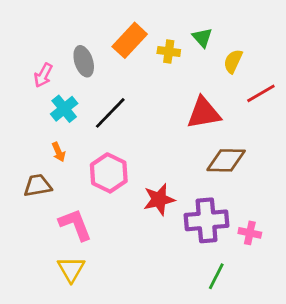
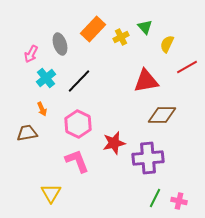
yellow cross: (169, 52) -> (121, 37), turned -35
pink L-shape: (75, 225) -> (77, 161), moved
pink cross: (250, 233) -> (179, 201), moved

